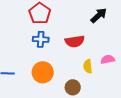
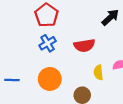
blue cross: (41, 39) -> (48, 43), turned -35

